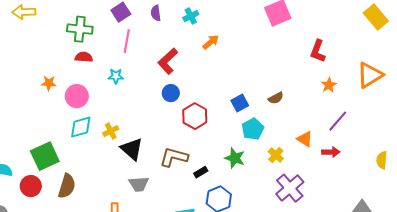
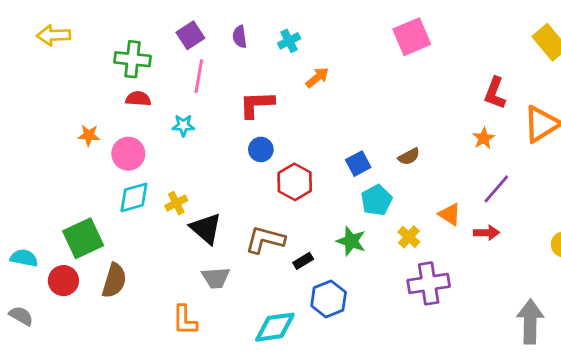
red L-shape: (318, 51) -> (495, 93), moved
red L-shape: (168, 61) -> (257, 104), turned 40
purple cross: (290, 188) -> (429, 283), turned 32

